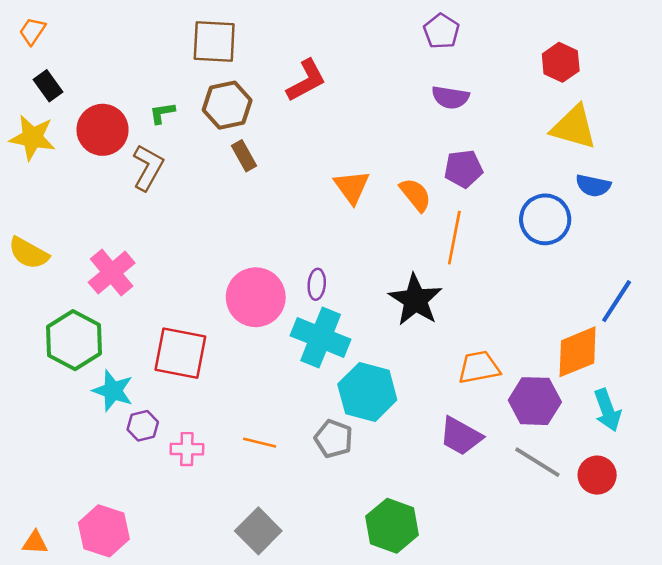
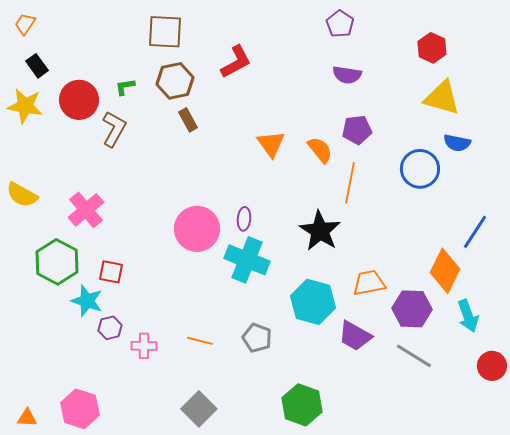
orange diamond: (578, 352) -> (445, 271), turned -42
red square: (180, 353) -> (111, 272), moved, size x0.6
cyan hexagon: (367, 392) -> (313, 302), moved
red circle: (597, 475) -> (492, 366), moved

